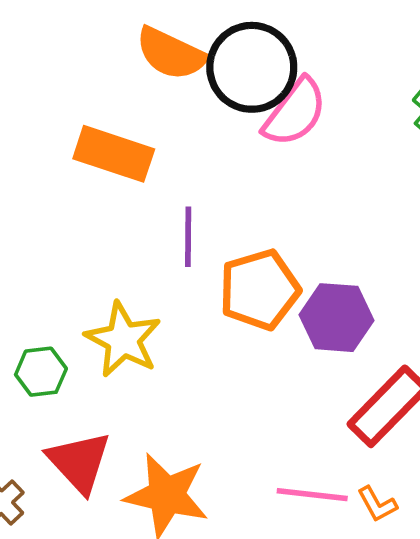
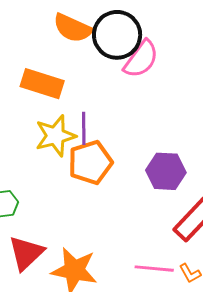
orange pentagon: (260, 290) -> (90, 162), moved
yellow star: (123, 340) -> (56, 136), moved, turned 30
red triangle: (79, 462) -> (26, 253), turned 30

